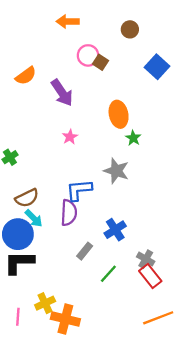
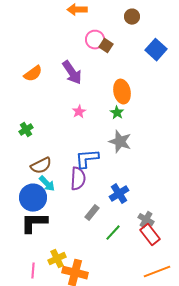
orange semicircle: (26, 76) -> (33, 74), moved
green star: (133, 138) -> (117, 113), moved

